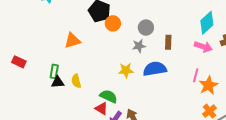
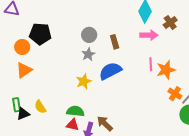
orange circle: (113, 23) -> (22, 47), moved
orange star: (208, 85) -> (166, 70), turned 30

